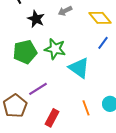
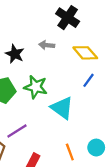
gray arrow: (65, 11) -> (47, 45), turned 32

